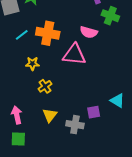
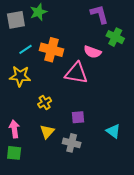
yellow star: (32, 64) -> (20, 76), moved, size x1.5
cyan triangle: (117, 101) -> (113, 131), moved
purple square: (94, 112) -> (78, 117), moved

